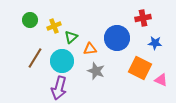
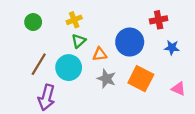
yellow cross: (54, 26) -> (74, 20), moved
orange square: (140, 68) -> (141, 79), moved
purple arrow: (59, 88) -> (46, 98), moved

